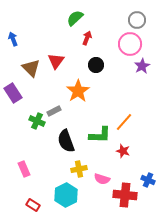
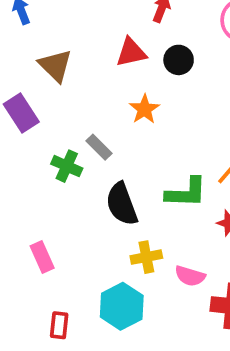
red triangle: (56, 61) -> (131, 52), moved, turned 42
orange star: (78, 91) -> (144, 109), size x0.7
gray rectangle: (54, 111) -> (99, 147), turned 72
red rectangle: (33, 205) -> (59, 325), turned 64

